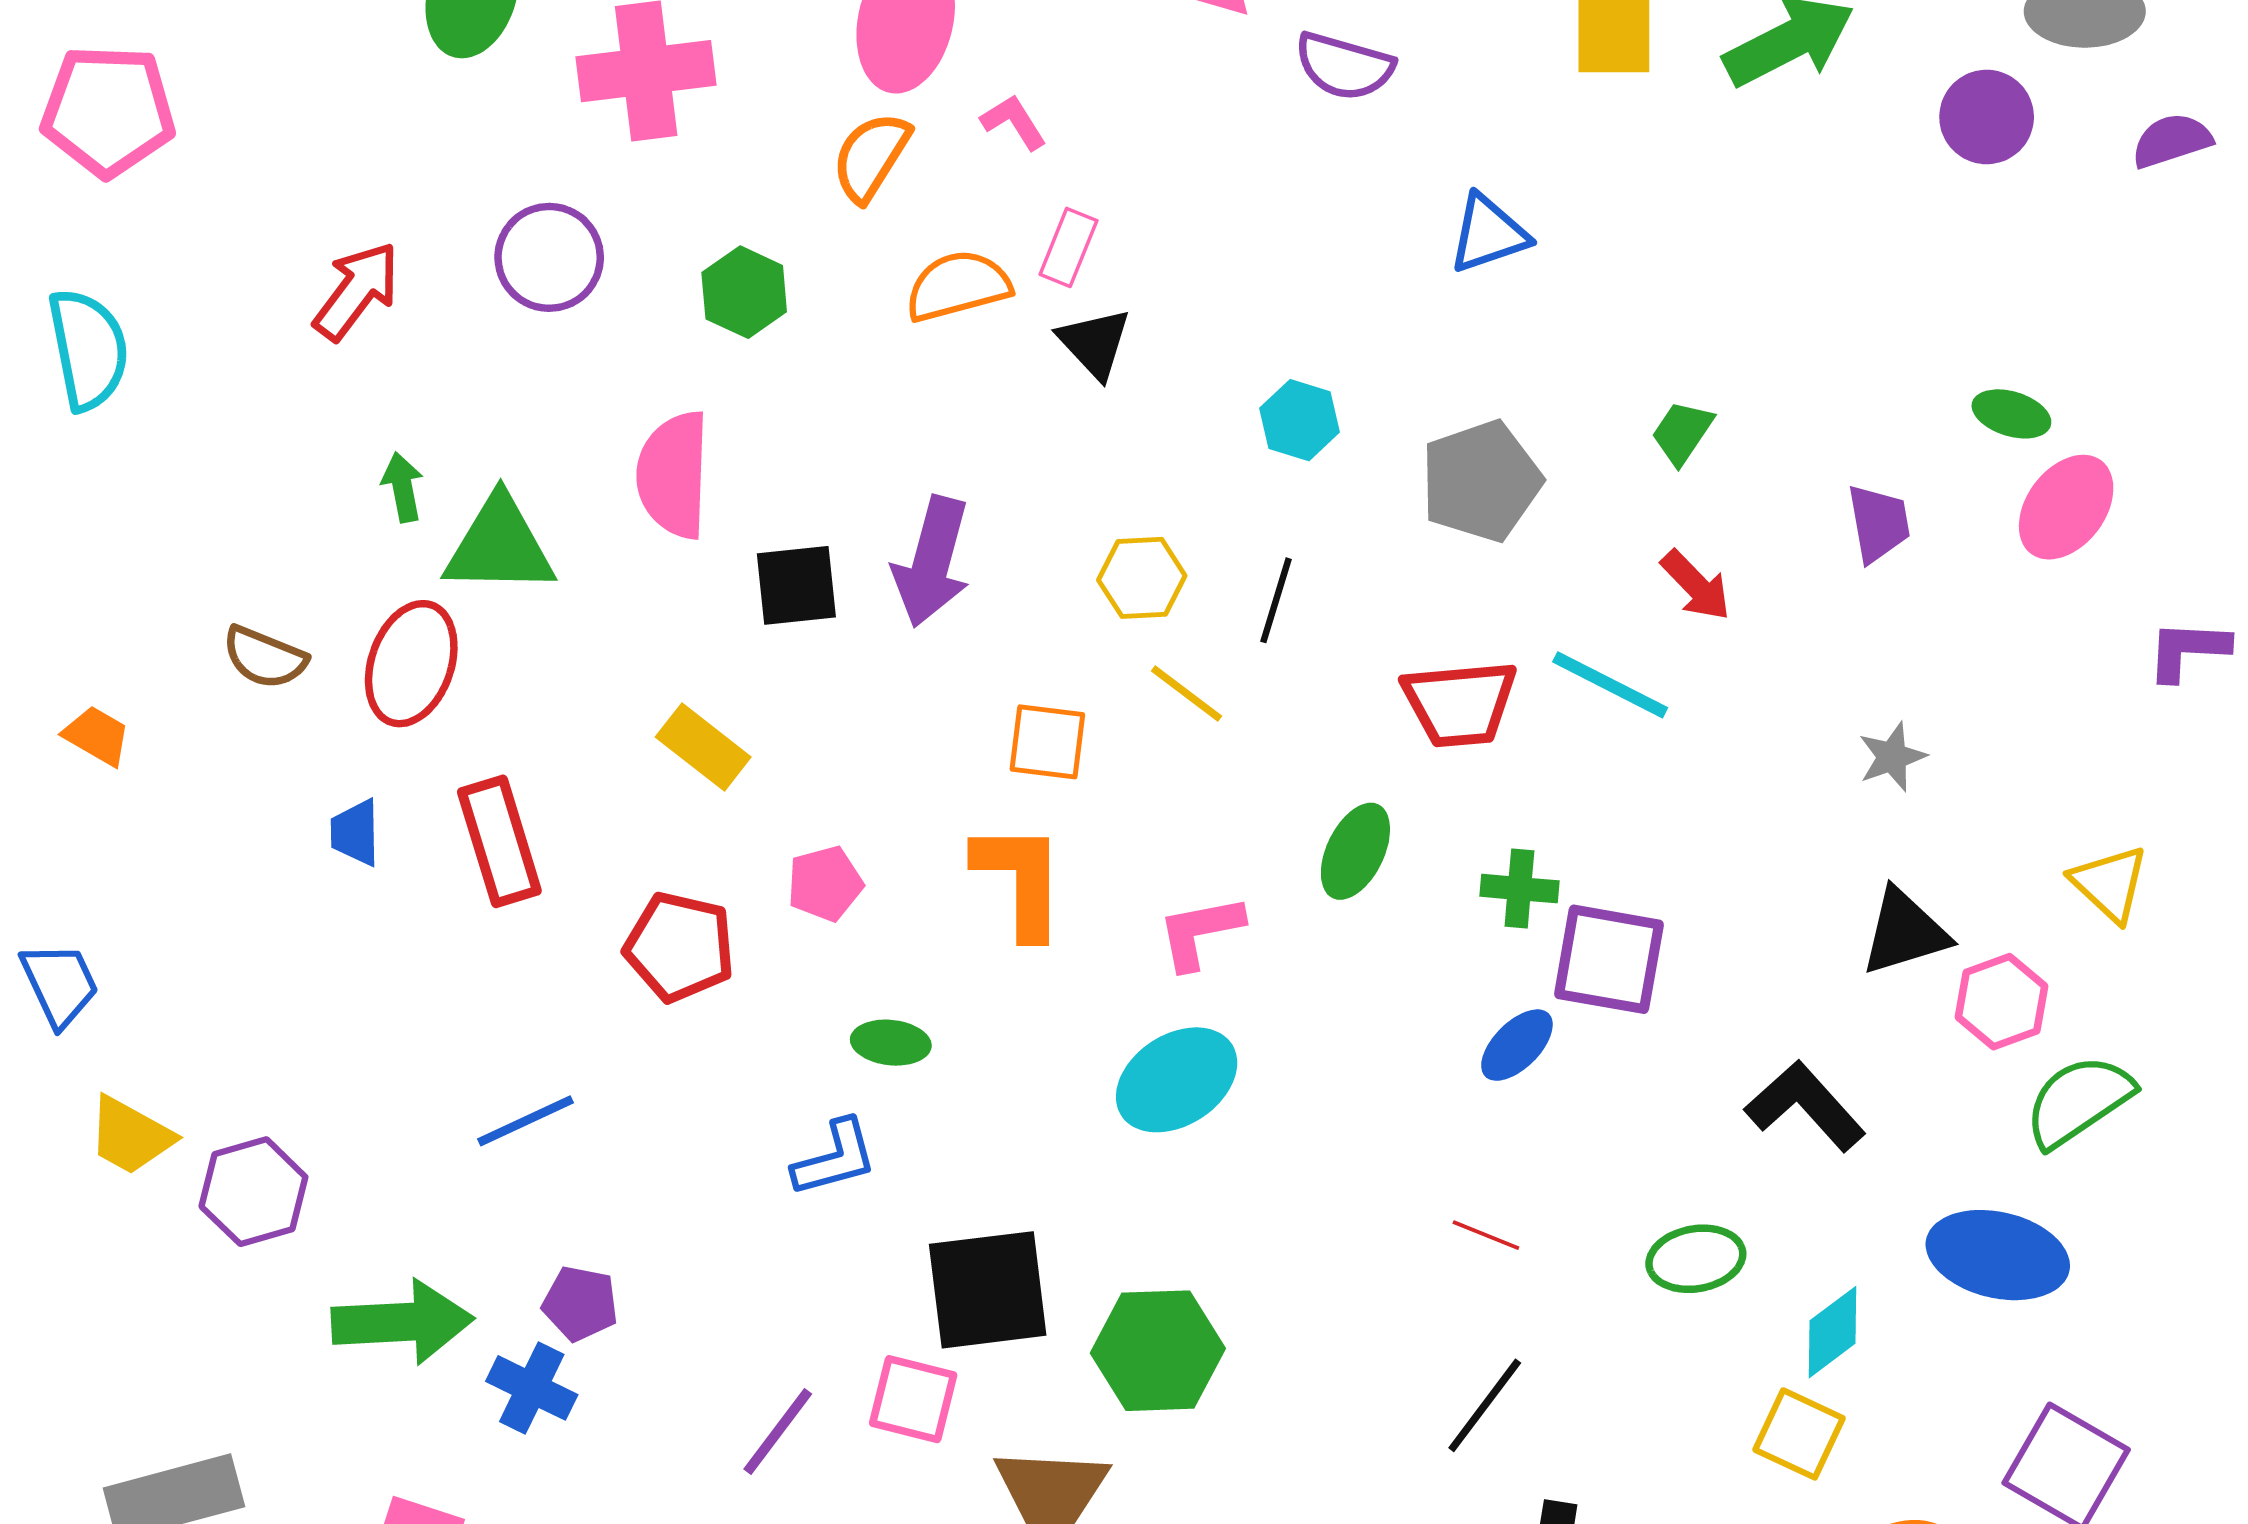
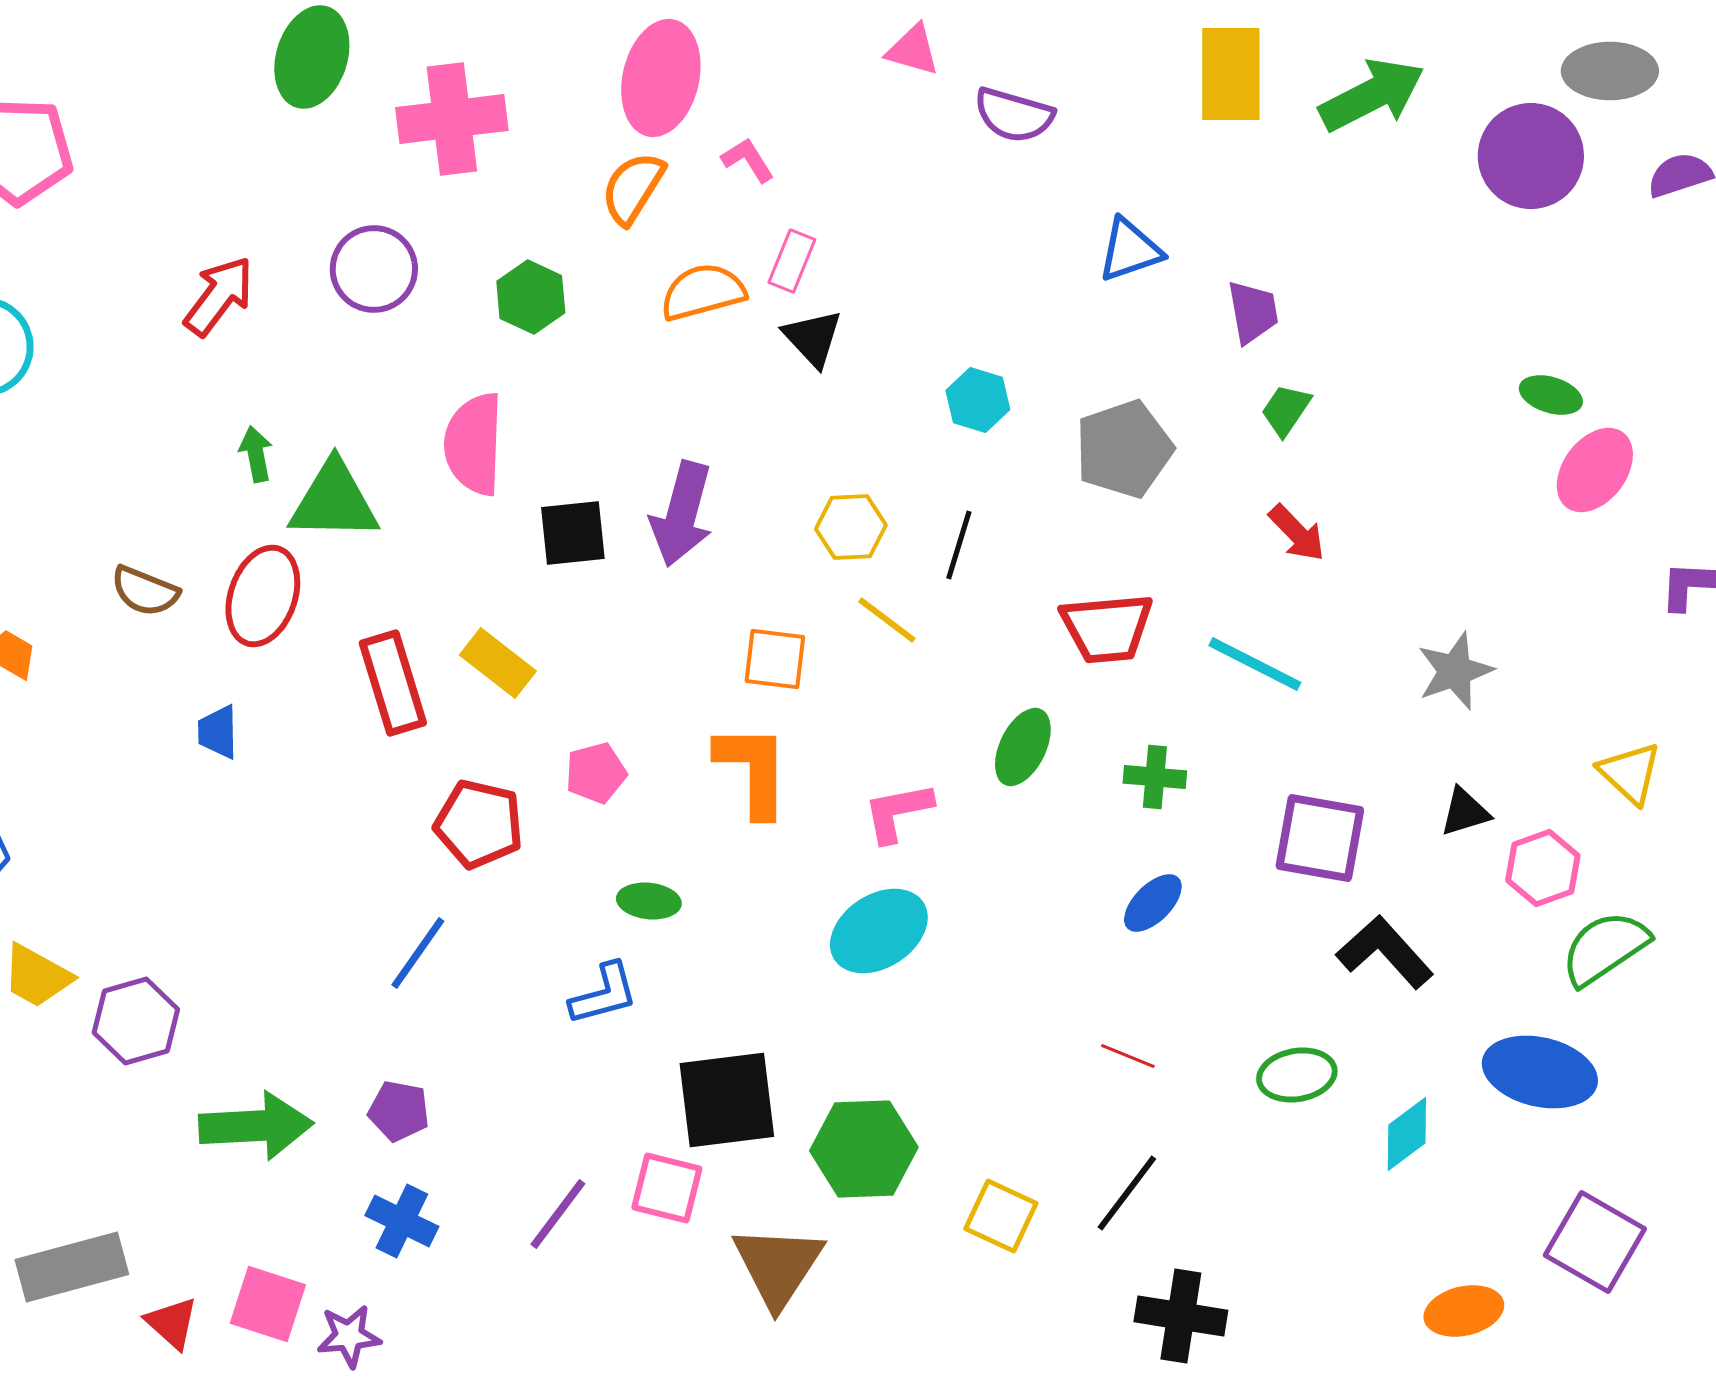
purple circle: (1987, 117) -> (1531, 156), size x1.4
purple trapezoid: (1879, 523) -> (1253, 312), moved
cyan line: (1610, 685) -> (1255, 664), moved
gray star: (1892, 757) -> (1455, 671), size x1.4
red rectangle: (499, 841) -> (393, 683), moved
black triangle: (1905, 932) -> (1465, 812), size x0.7
purple square: (1609, 959) -> (1320, 838), moved
blue line: (526, 1121) -> (418, 953), moved, turned -30
blue cross: (532, 1388) -> (402, 1221), moved
yellow square: (1799, 1434) -> (1001, 1216), moved

